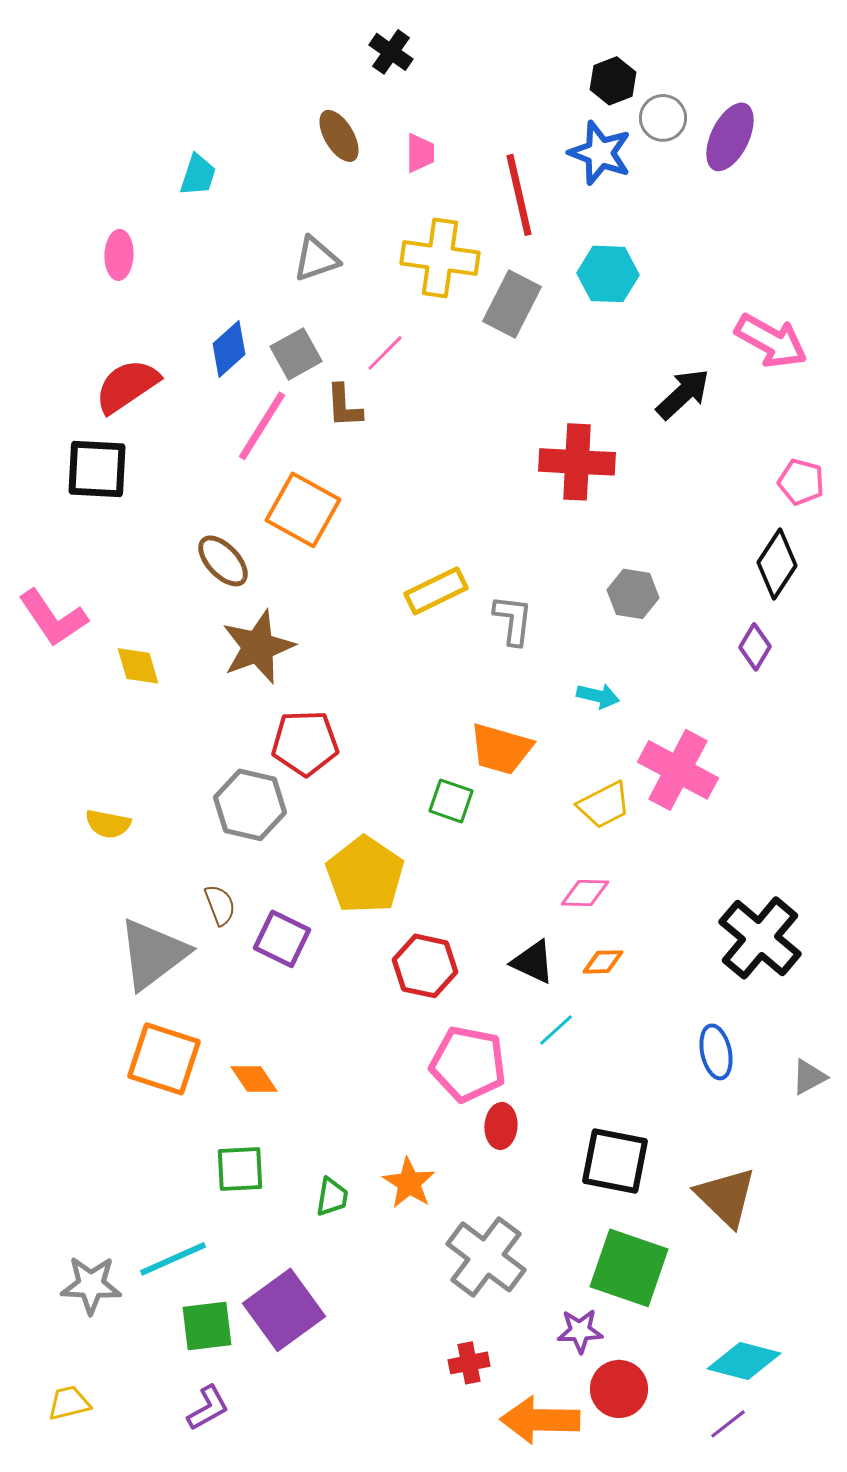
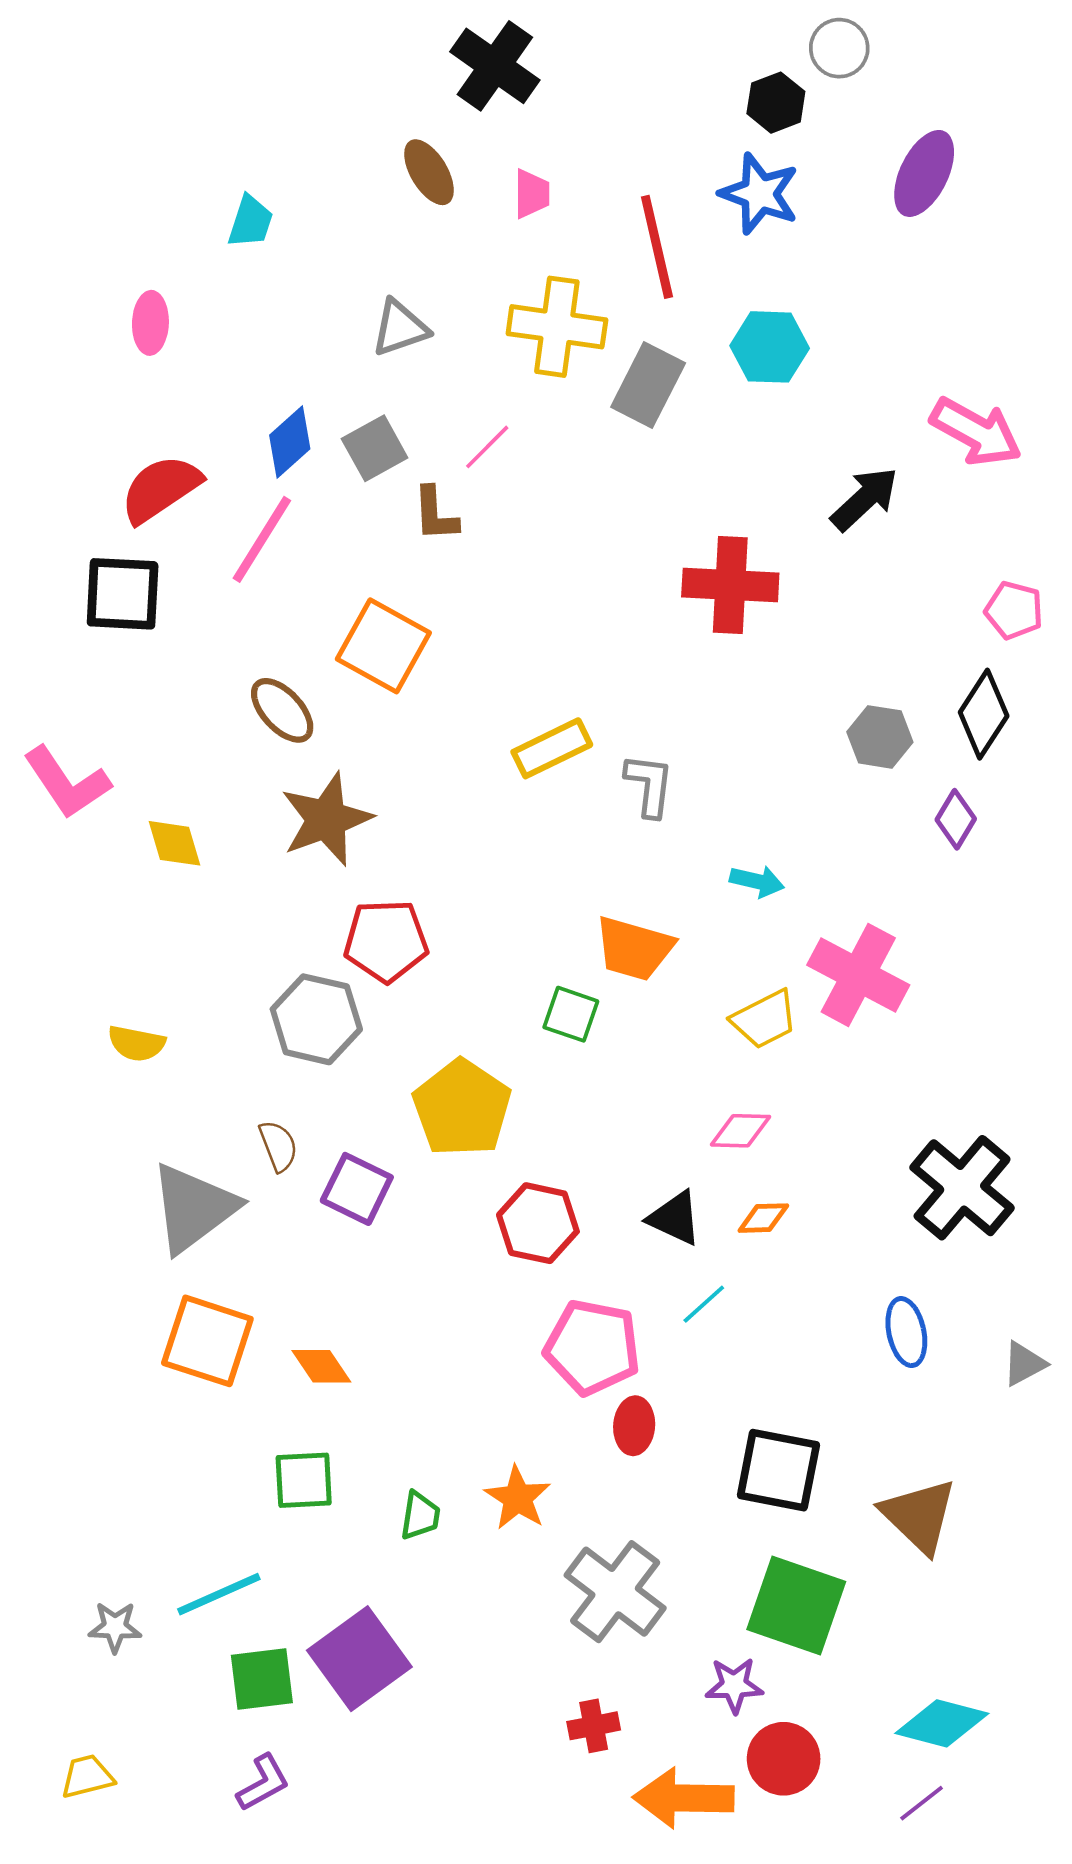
black cross: (391, 52) -> (495, 66), size x1.6
gray circle: (663, 118) -> (839, 48), moved
pink line: (262, 426) -> (262, 539), moved
gray hexagon: (633, 594) -> (880, 737), moved
gray star: (91, 1285) -> (115, 1627), size x0.7

